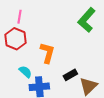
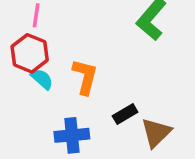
cyan semicircle: (25, 72) -> (42, 79), moved

